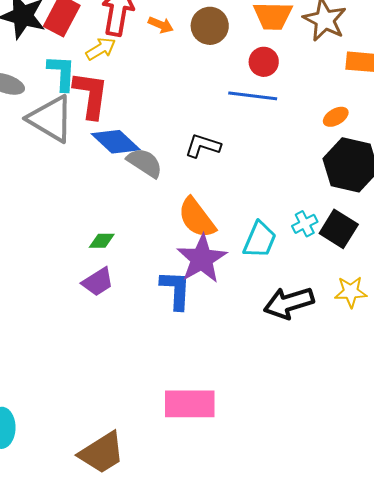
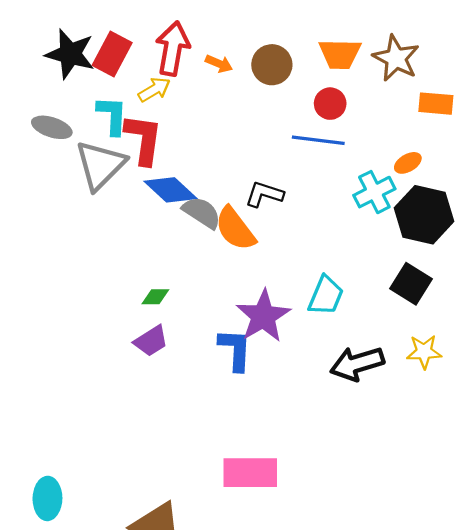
gray triangle: (51, 119) -> (100, 165), turned 44
orange semicircle: (197, 218) -> (235, 229), moved
cyan cross: (305, 224) -> (374, 192), moved, size x1.5

